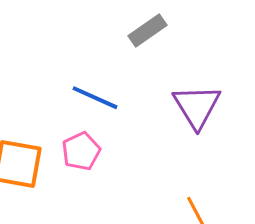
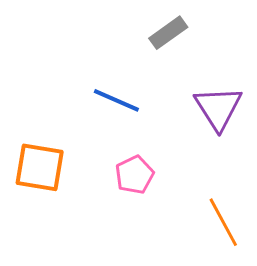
pink pentagon: (81, 151) -> (134, 175), moved

